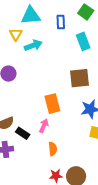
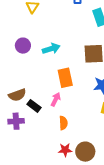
cyan arrow: (33, 45) -> (51, 49), moved

